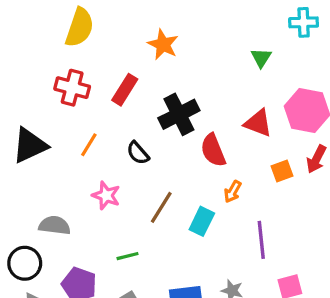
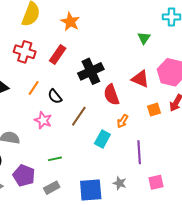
orange star: (163, 44) -> (70, 22), moved
black semicircle: (138, 153) -> (55, 96), moved
brown line: (161, 207) -> (79, 116), moved

